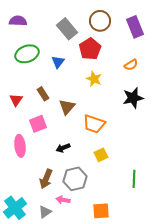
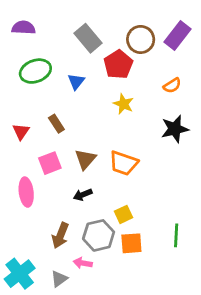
brown circle: (100, 21) -> (141, 39), moved
purple rectangle: (135, 27) -> (177, 36), turned 60
brown triangle: (67, 107) -> (85, 159), moved
yellow square: (101, 155) -> (124, 214), moved
orange square: (101, 211) -> (131, 243), moved

